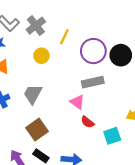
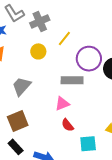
gray rectangle: (93, 82) -> (72, 80), moved
pink triangle: (77, 102) -> (62, 104), turned 49

